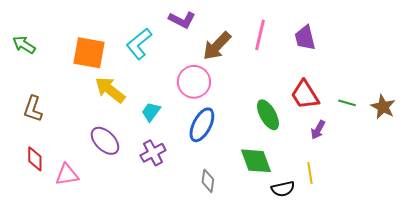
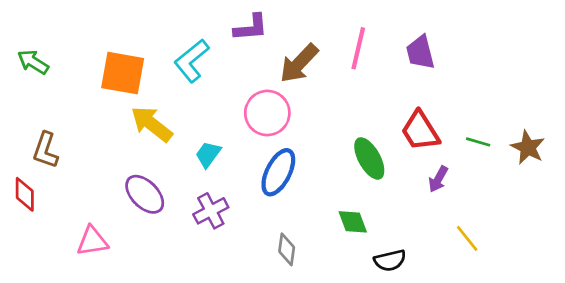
purple L-shape: (182, 20) -> (251, 28), turned -32
red diamond: (35, 159) -> (25, 194), moved
green diamond: (256, 161) -> (353, 222), size x0.7
yellow line: (310, 173) -> (467, 238), moved, turned -30

